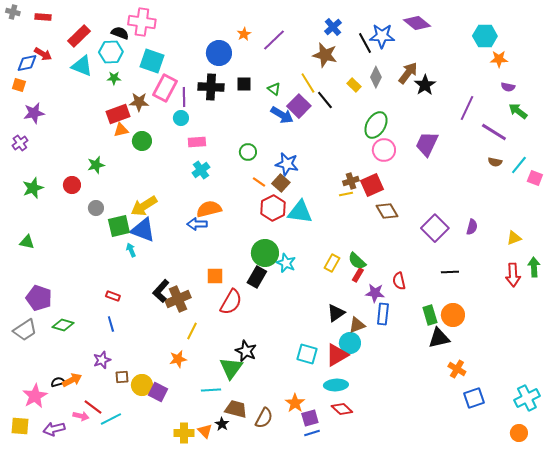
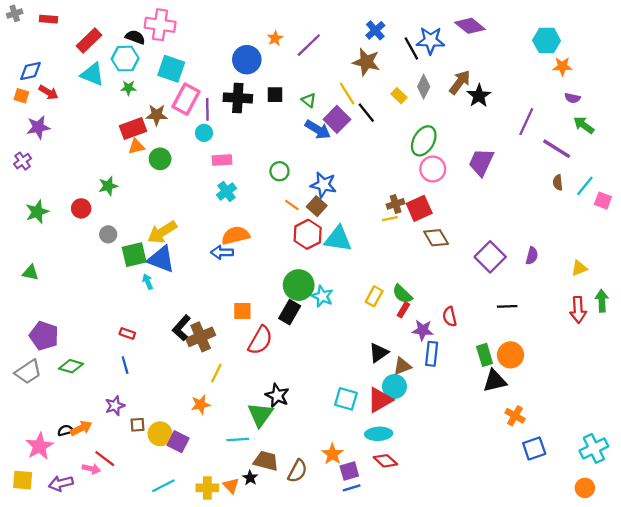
gray cross: (13, 12) -> (15, 13), turned -32
red arrow: (43, 54) -> (48, 92), moved
brown semicircle: (495, 162) -> (558, 183), turned 72
cyan line: (111, 419) -> (163, 486), moved

